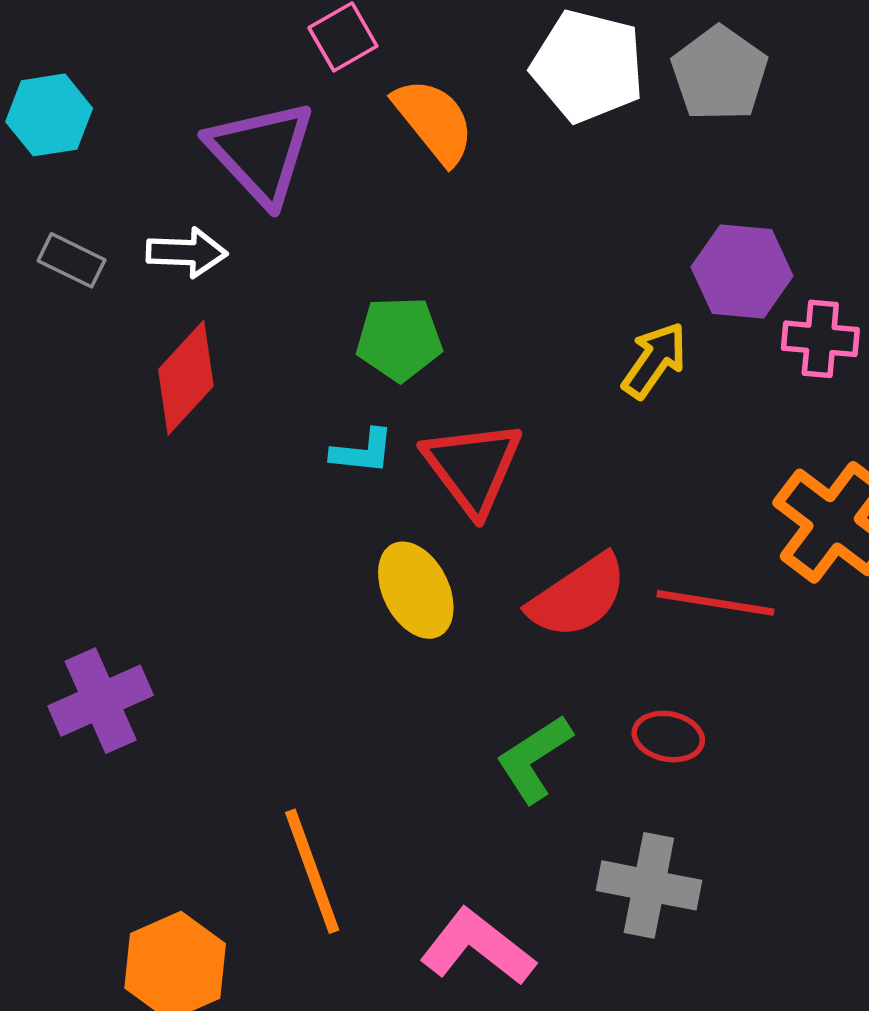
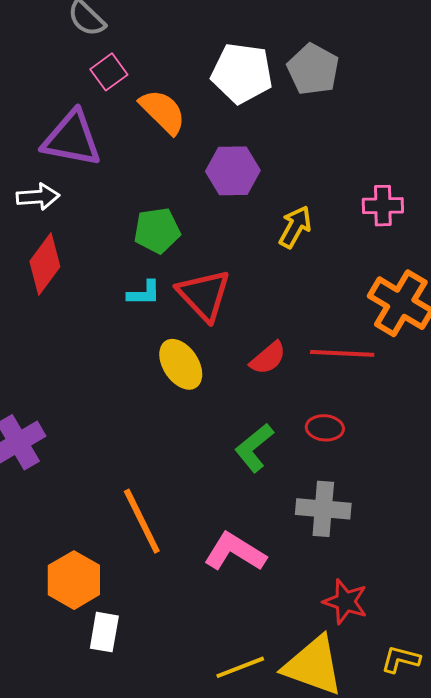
purple triangle: (261, 153) -> (72, 139), turned -30
purple hexagon: (742, 272) -> (233, 171), moved
red semicircle: (578, 596) -> (268, 358), size x0.7

